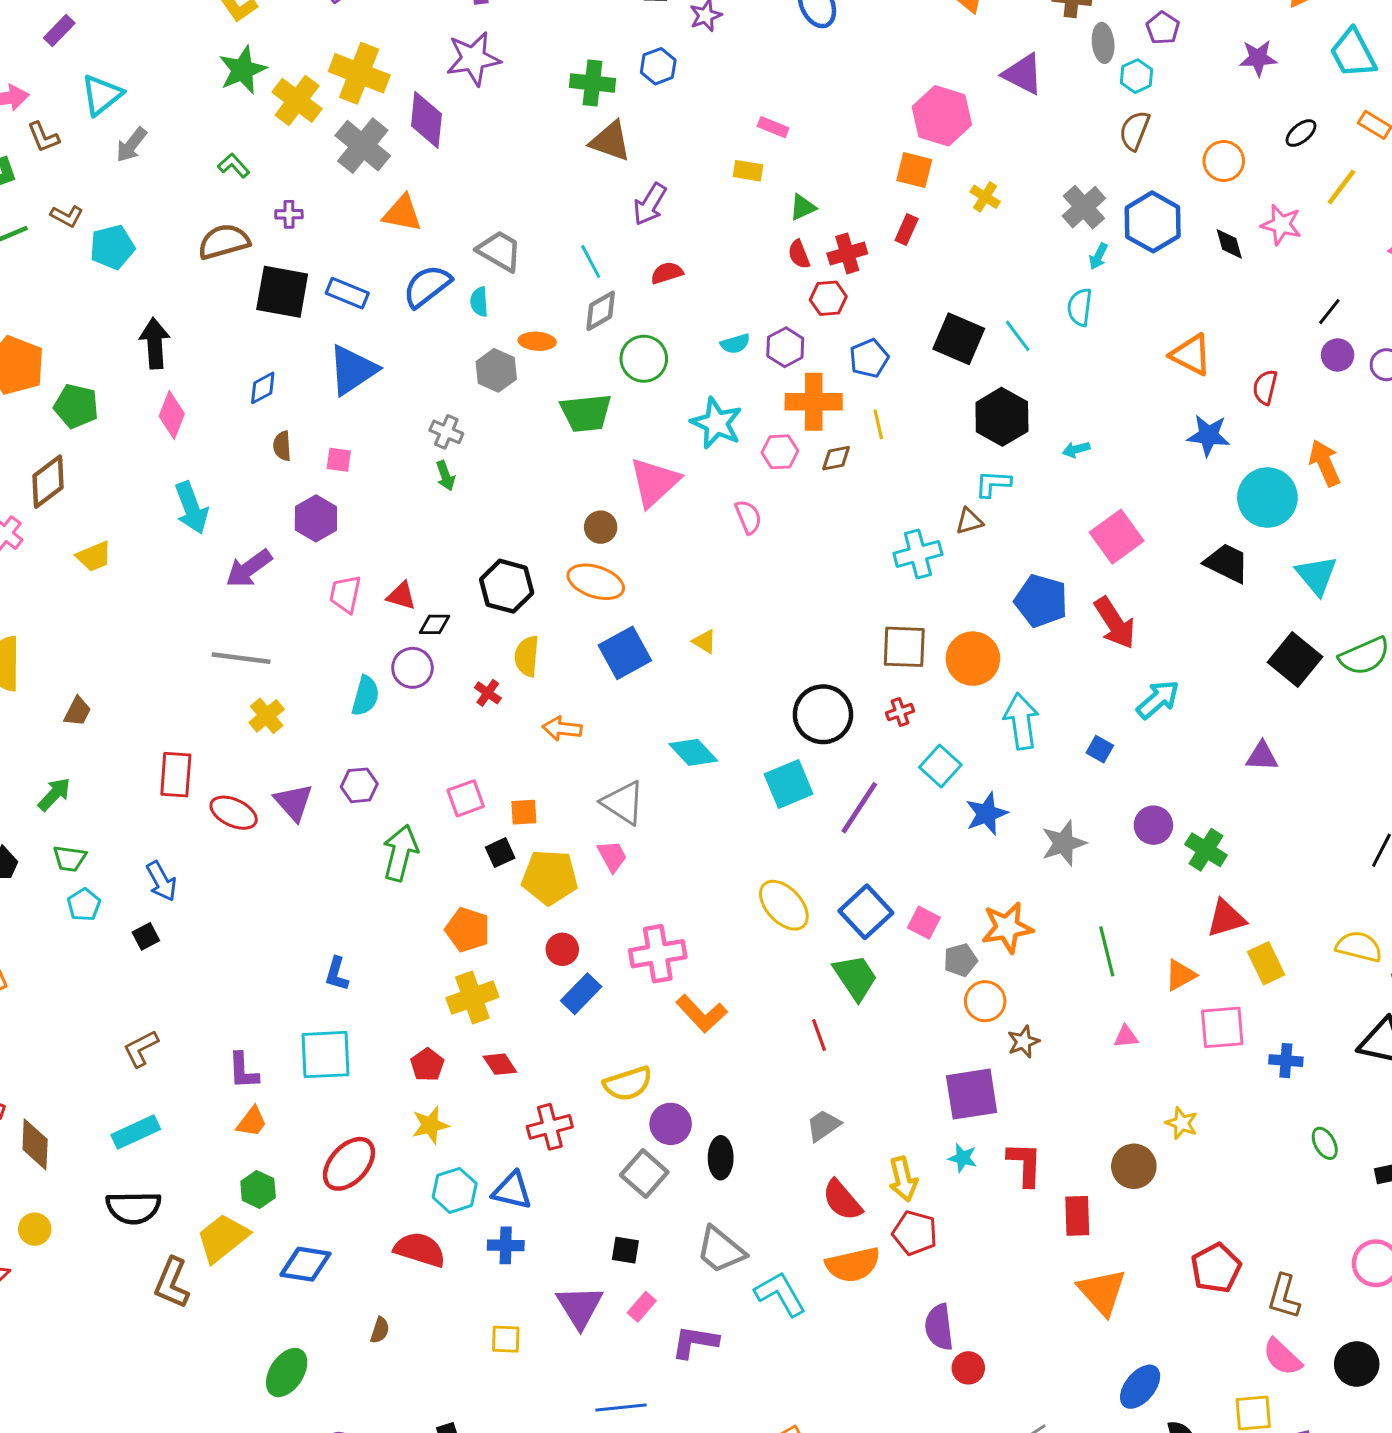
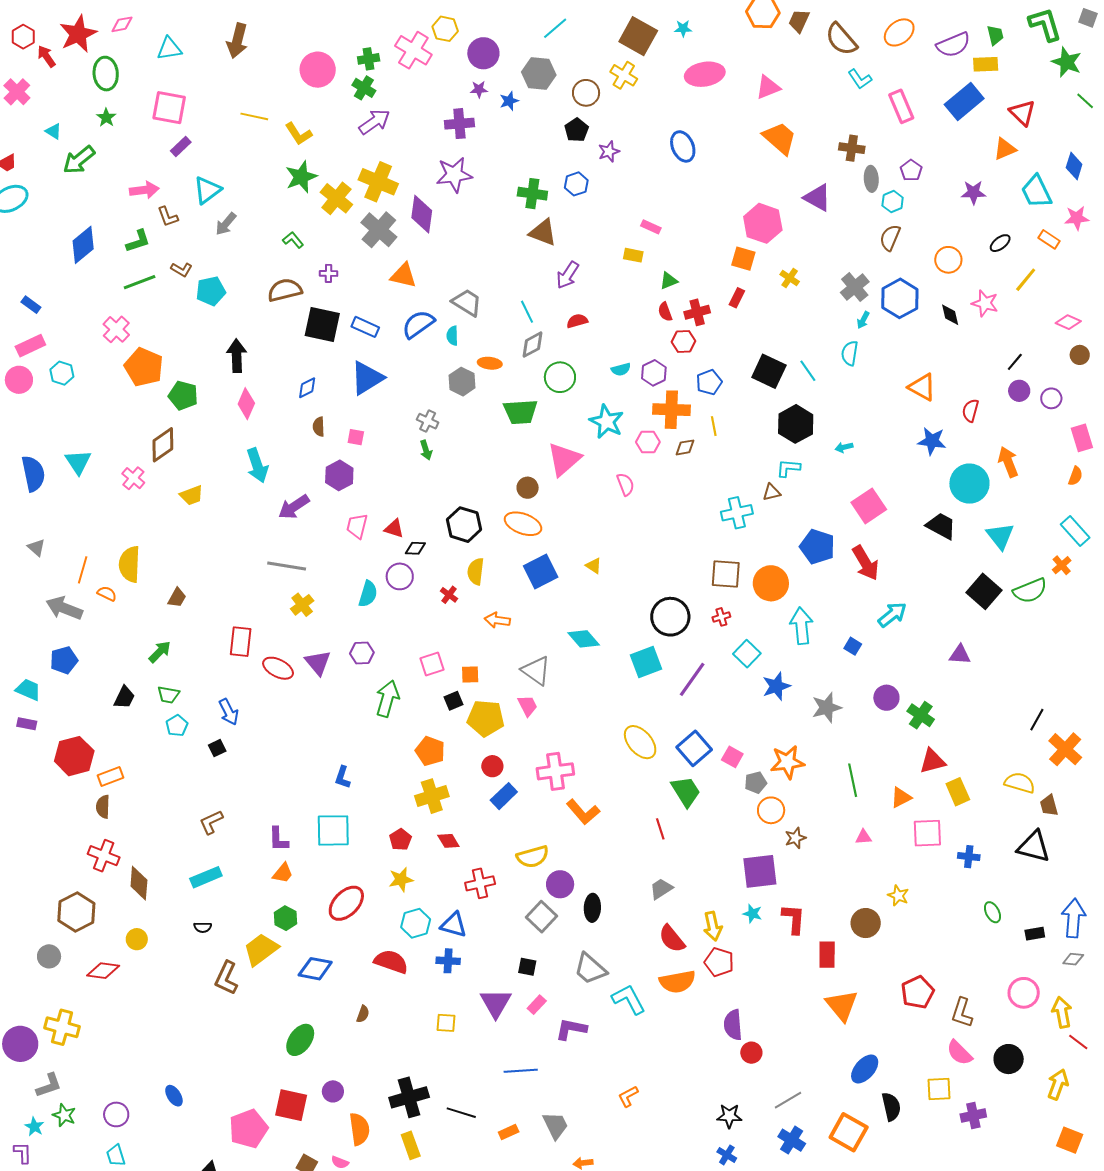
black semicircle: (133, 1208) -> (203, 927), size x0.5

